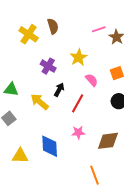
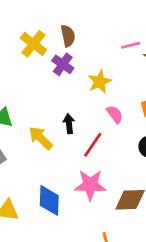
purple cross: (48, 66) -> (63, 64), moved
black arrow: (59, 90) -> (69, 124), turned -40
pink star: (78, 132) -> (90, 185), size x1.6

